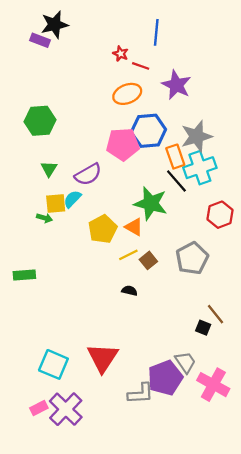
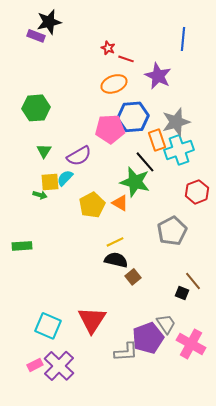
blue line: (156, 32) -> (183, 39), moved
black line: (176, 181) -> (145, 162), moved
yellow line: (128, 255) -> (115, 242), moved
brown square: (148, 260) -> (133, 277), moved
black semicircle: (129, 291) -> (116, 260), size x1.6

